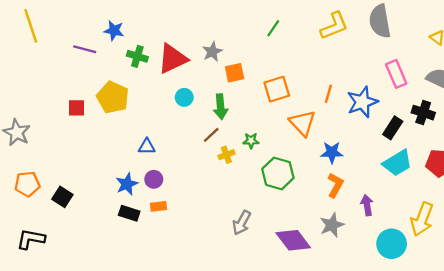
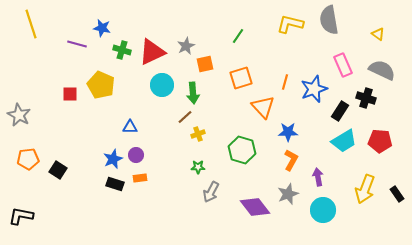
yellow L-shape: (334, 26) -> (290, 24), turned -144
green line: (273, 28) -> (238, 36), moved
cyan circle: (184, 97) -> (162, 85), size x1.5
green star: (251, 141) -> (198, 167), moved
black L-shape: (31, 239) -> (21, 216), moved
cyan circle: (392, 244) -> (323, 210), moved

